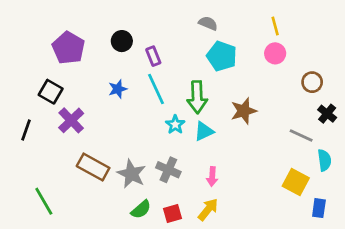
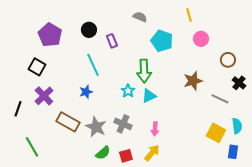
gray semicircle: (208, 23) -> (140, 17), moved
yellow line: (275, 26) -> (189, 15), moved
blue star: (118, 89) -> (86, 92), moved
cyan line: (156, 89) -> (93, 65), moved
brown star: (244, 111) -> (193, 81), moved
purple cross: (71, 120) -> (44, 96), moved
black line: (26, 130) -> (18, 109), moved
cyan semicircle: (324, 160) -> (237, 126), moved

